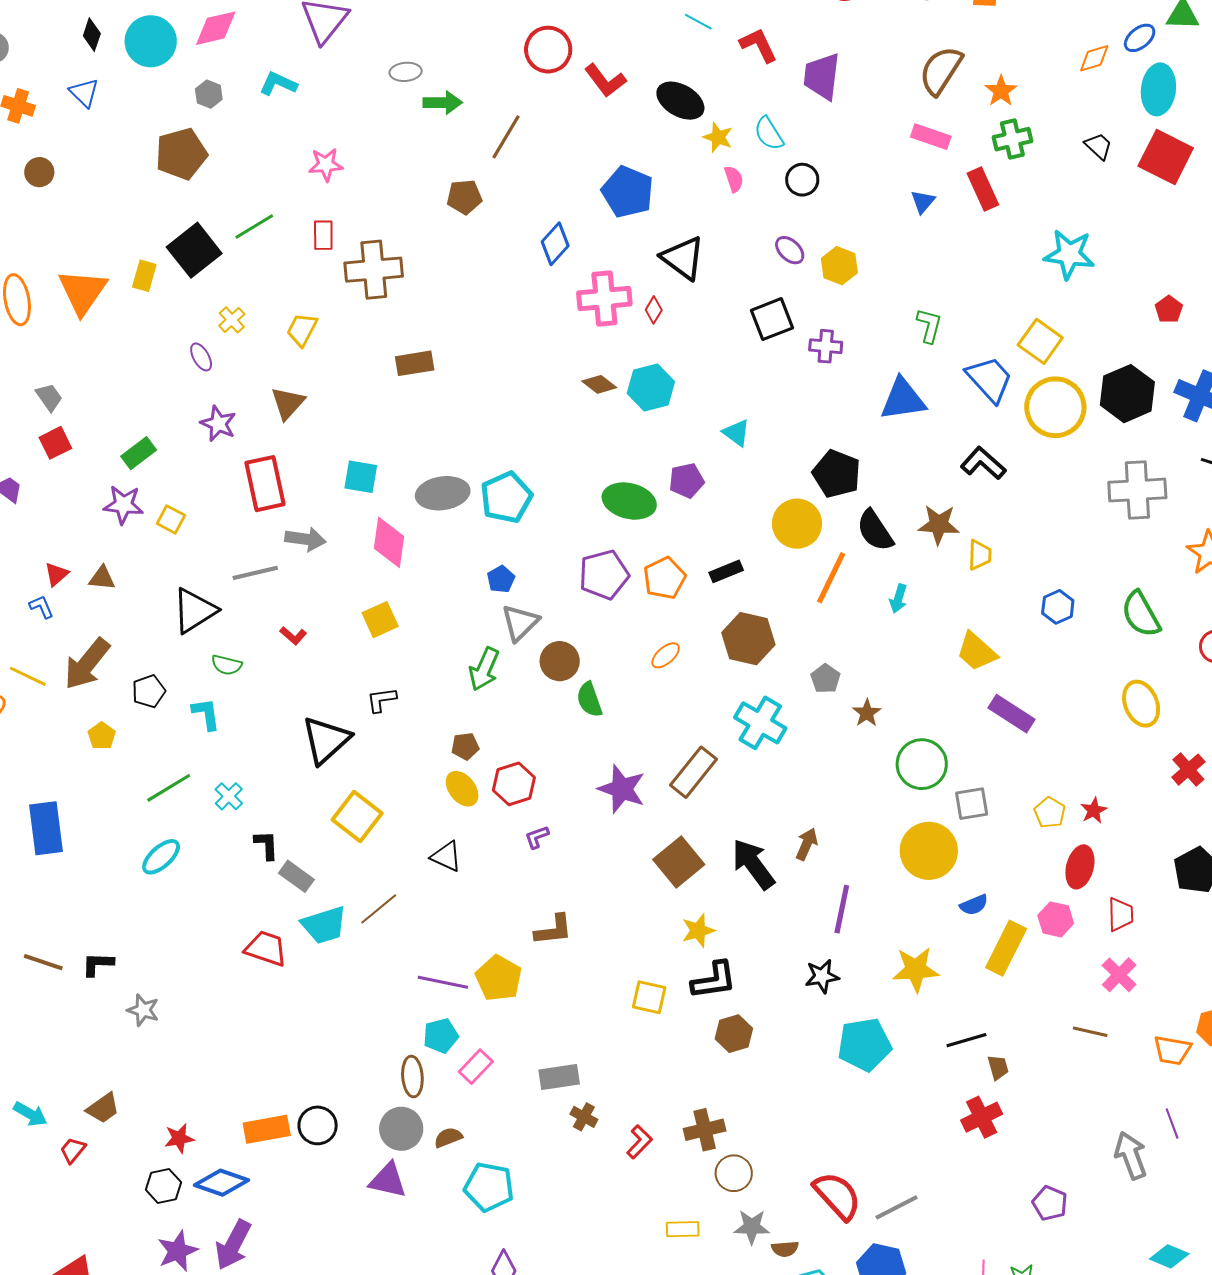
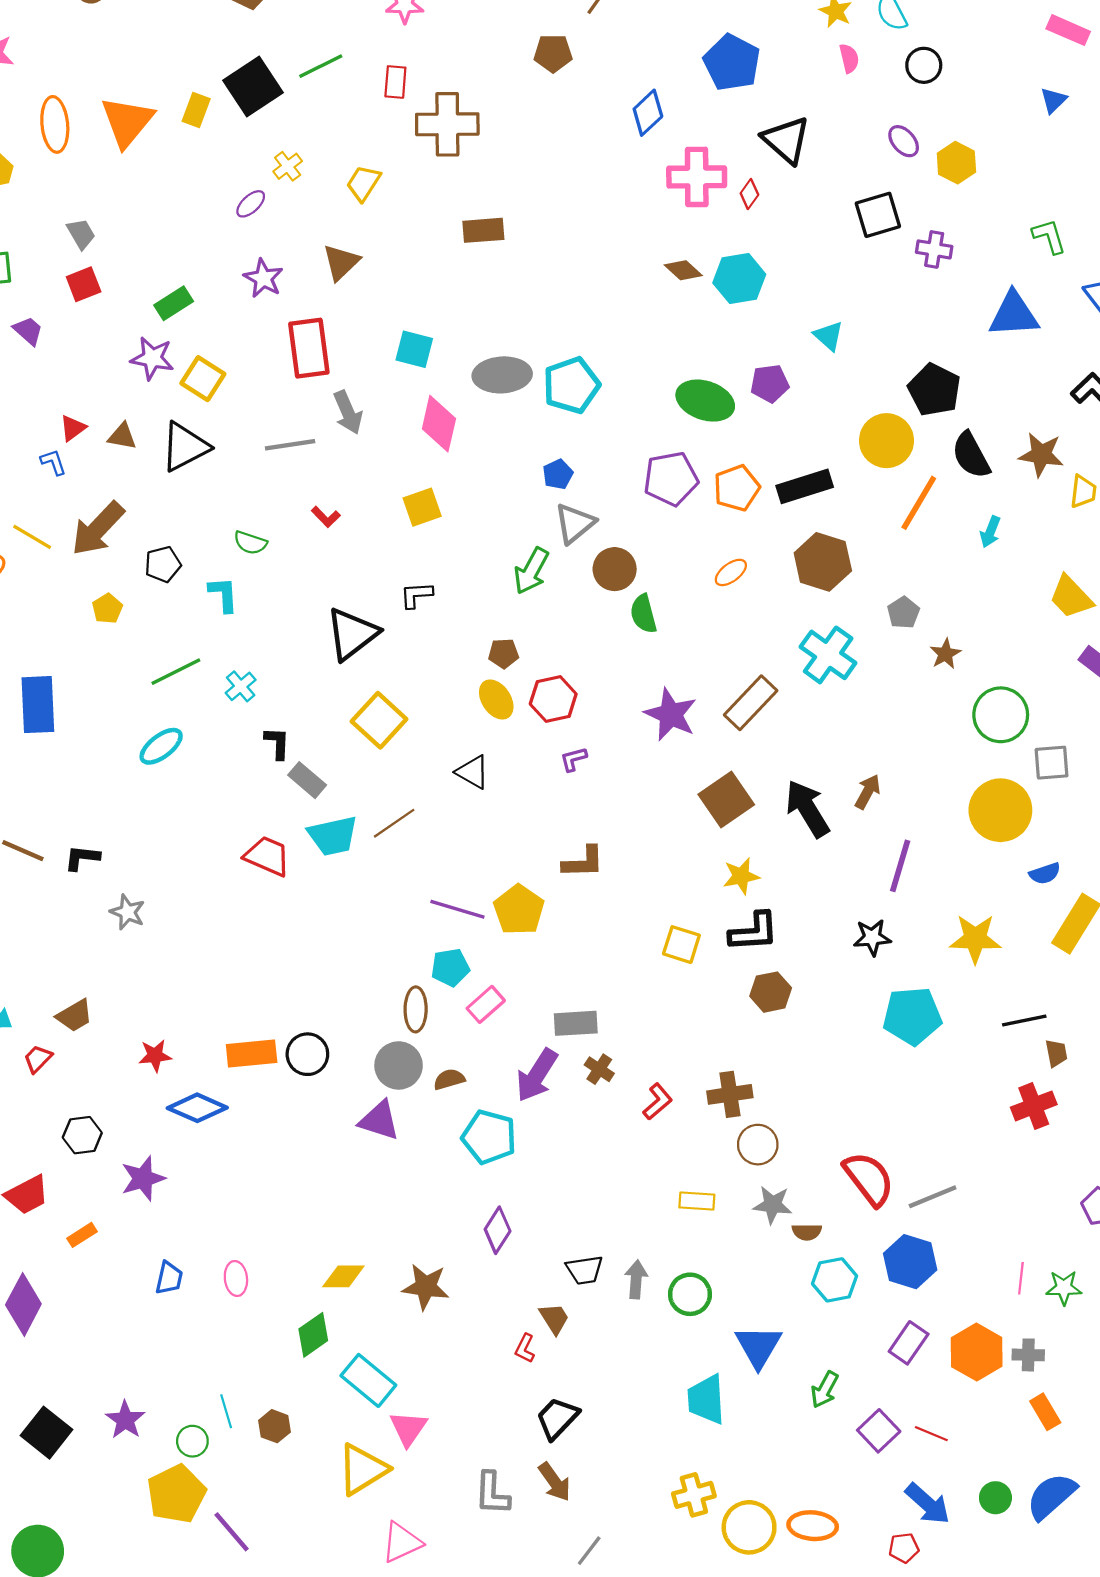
green L-shape: (929, 326) -> (1049, 236), turned -36
purple ellipse: (201, 357) -> (251, 204), turned 72
yellow square: (171, 519) -> (203, 379), size x1.4
gray arrow: (305, 539) -> (348, 412), turned 54
black rectangle: (726, 571) -> (805, 486), size x1.5
black triangle: (194, 611) -> (185, 447), moved
black hexagon: (163, 1186) -> (82, 1135), moved
purple arrow: (233, 1245) -> (537, 1075), moved

